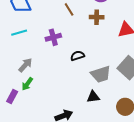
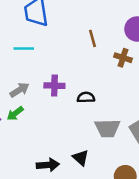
purple cross: (53, 37) -> (54, 86), moved
black triangle: (93, 97) -> (81, 158), moved, turned 32

